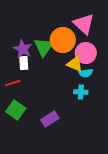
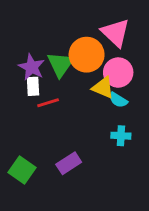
cyan semicircle: (86, 73) -> (118, 100), turned 40
red line: (13, 83) -> (48, 103), moved
cyan cross: (81, 92) -> (121, 136), moved
green square: (16, 110) -> (22, 170), moved

